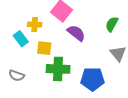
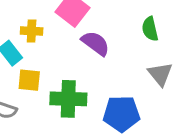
green semicircle: (112, 24) -> (150, 29), turned -42
yellow square: (44, 48) -> (29, 80), moved

